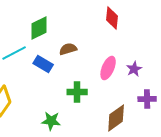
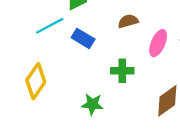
brown semicircle: (68, 49) -> (128, 21), moved

